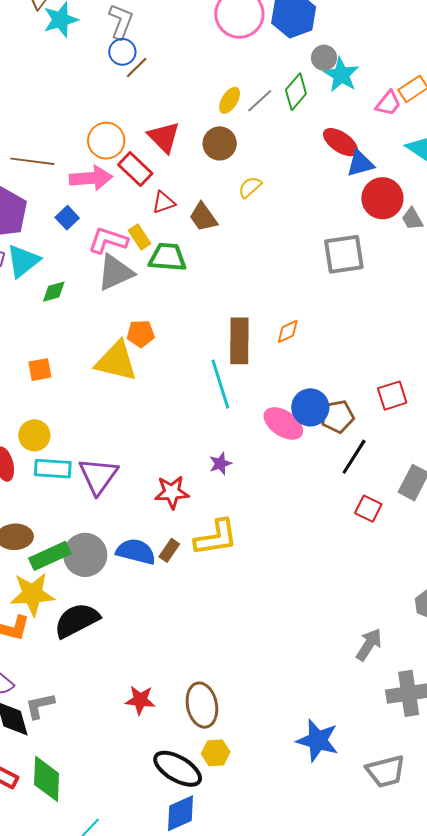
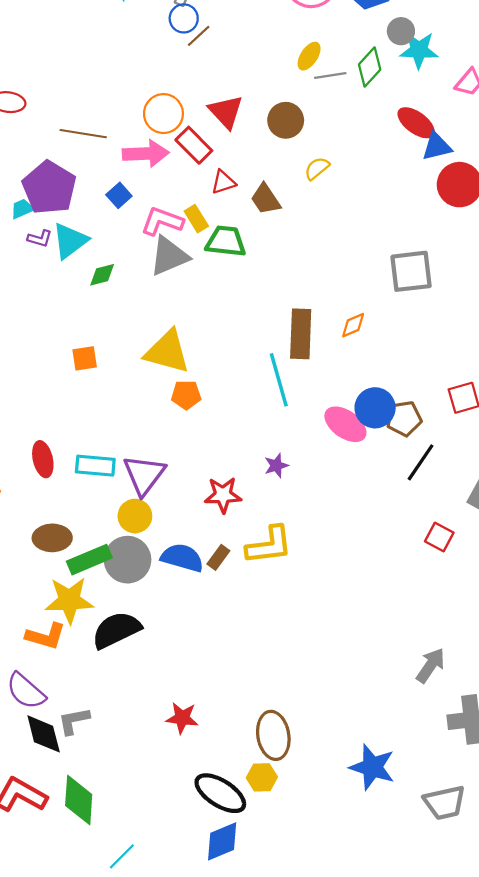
cyan star: (341, 75) -> (419, 50), turned -30
yellow ellipse: (230, 100) -> (309, 56), moved
gray line: (260, 101) -> (330, 75), turned 32
gray square: (344, 254) -> (411, 271), moved
orange pentagon: (141, 334) -> (186, 395), moved
yellow circle: (34, 435) -> (135, 516), moved
red square: (368, 509) -> (439, 537), moved
brown ellipse: (202, 705) -> (273, 735), moved

